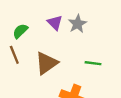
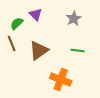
purple triangle: (55, 23) -> (36, 15), moved
gray star: (77, 24) -> (74, 19), moved

